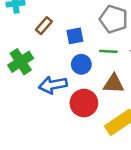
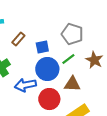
green line: (108, 51) -> (68, 59), turned -40
blue circle: (81, 64) -> (47, 69), size x1.5

